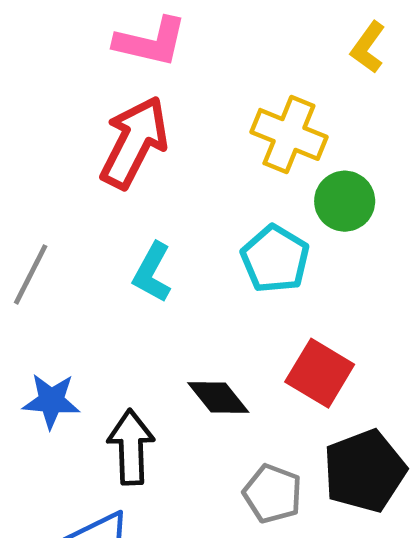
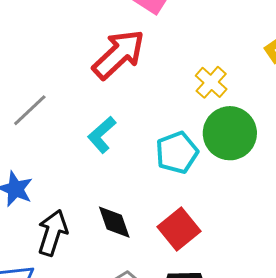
yellow cross: (289, 134) -> (211, 82), size x0.7
green circle: (345, 201) -> (230, 133), size x1.4

